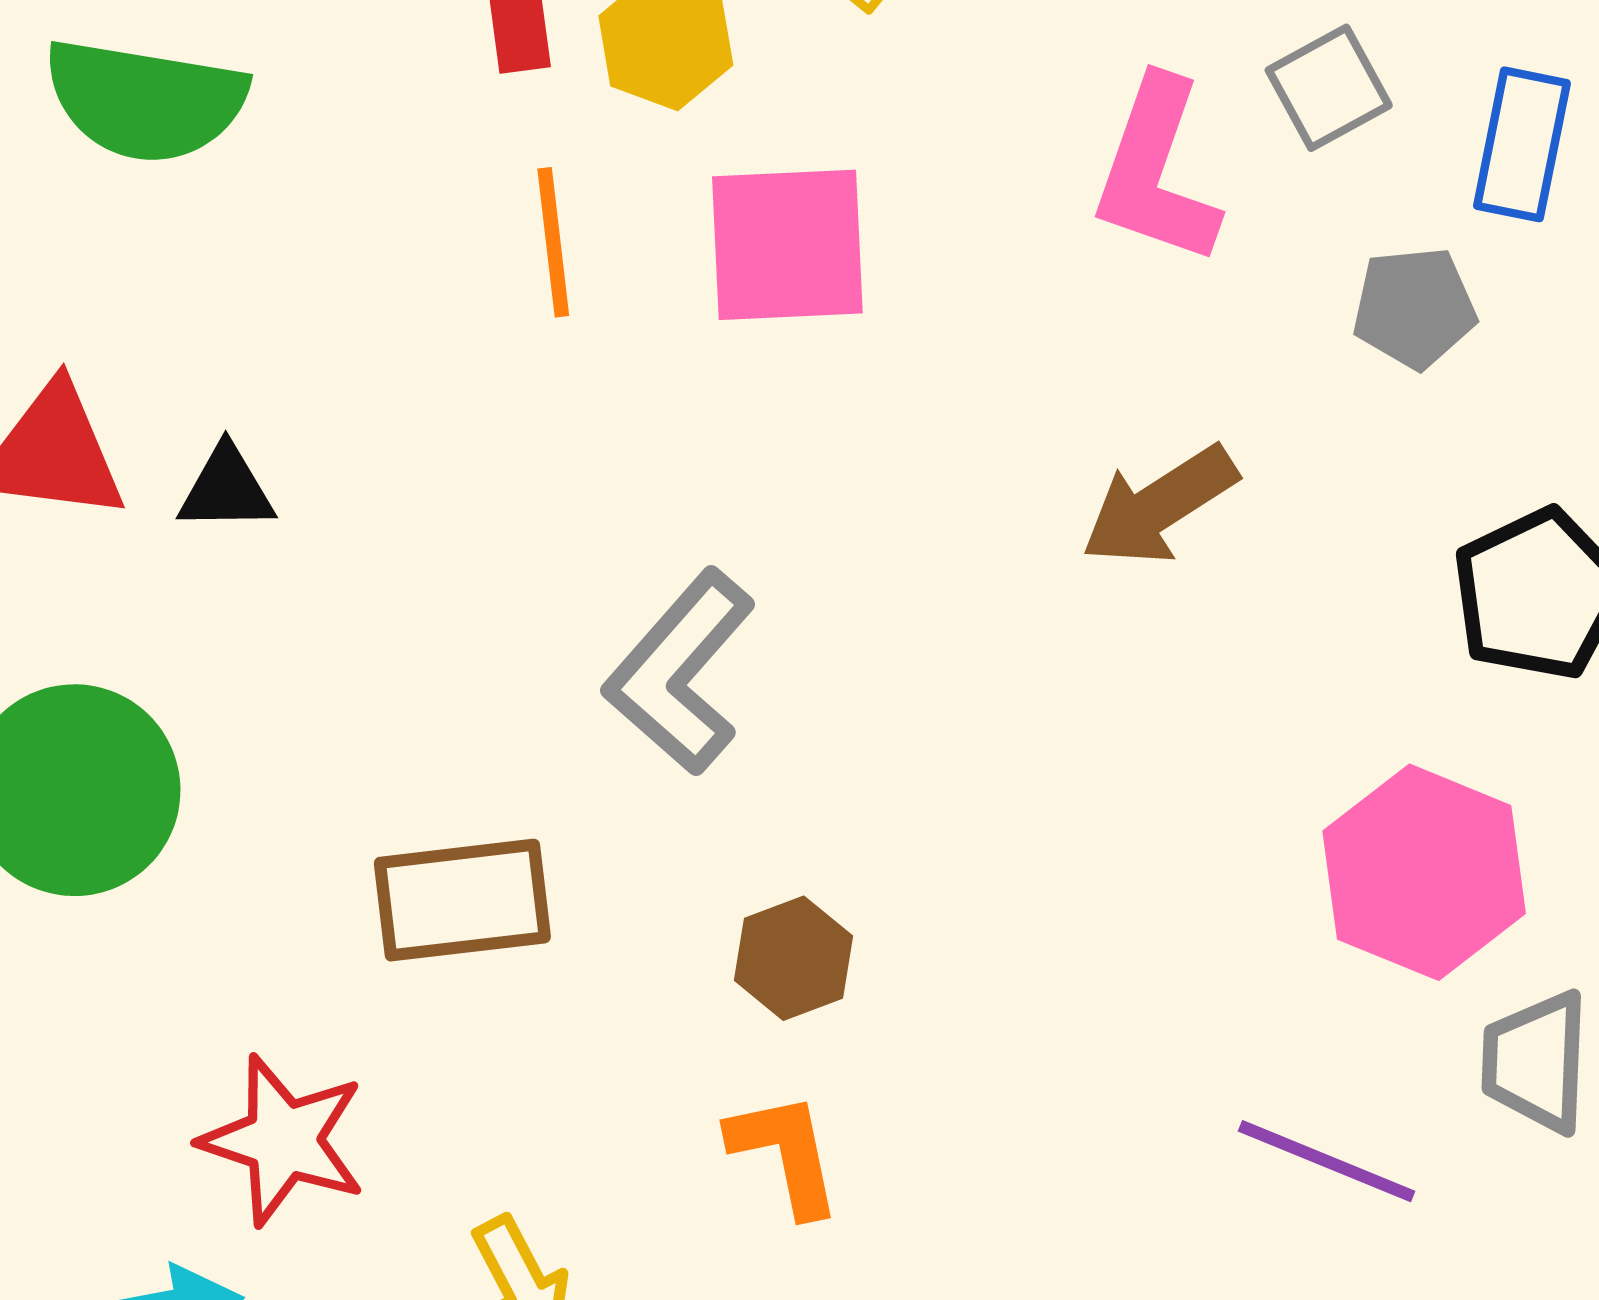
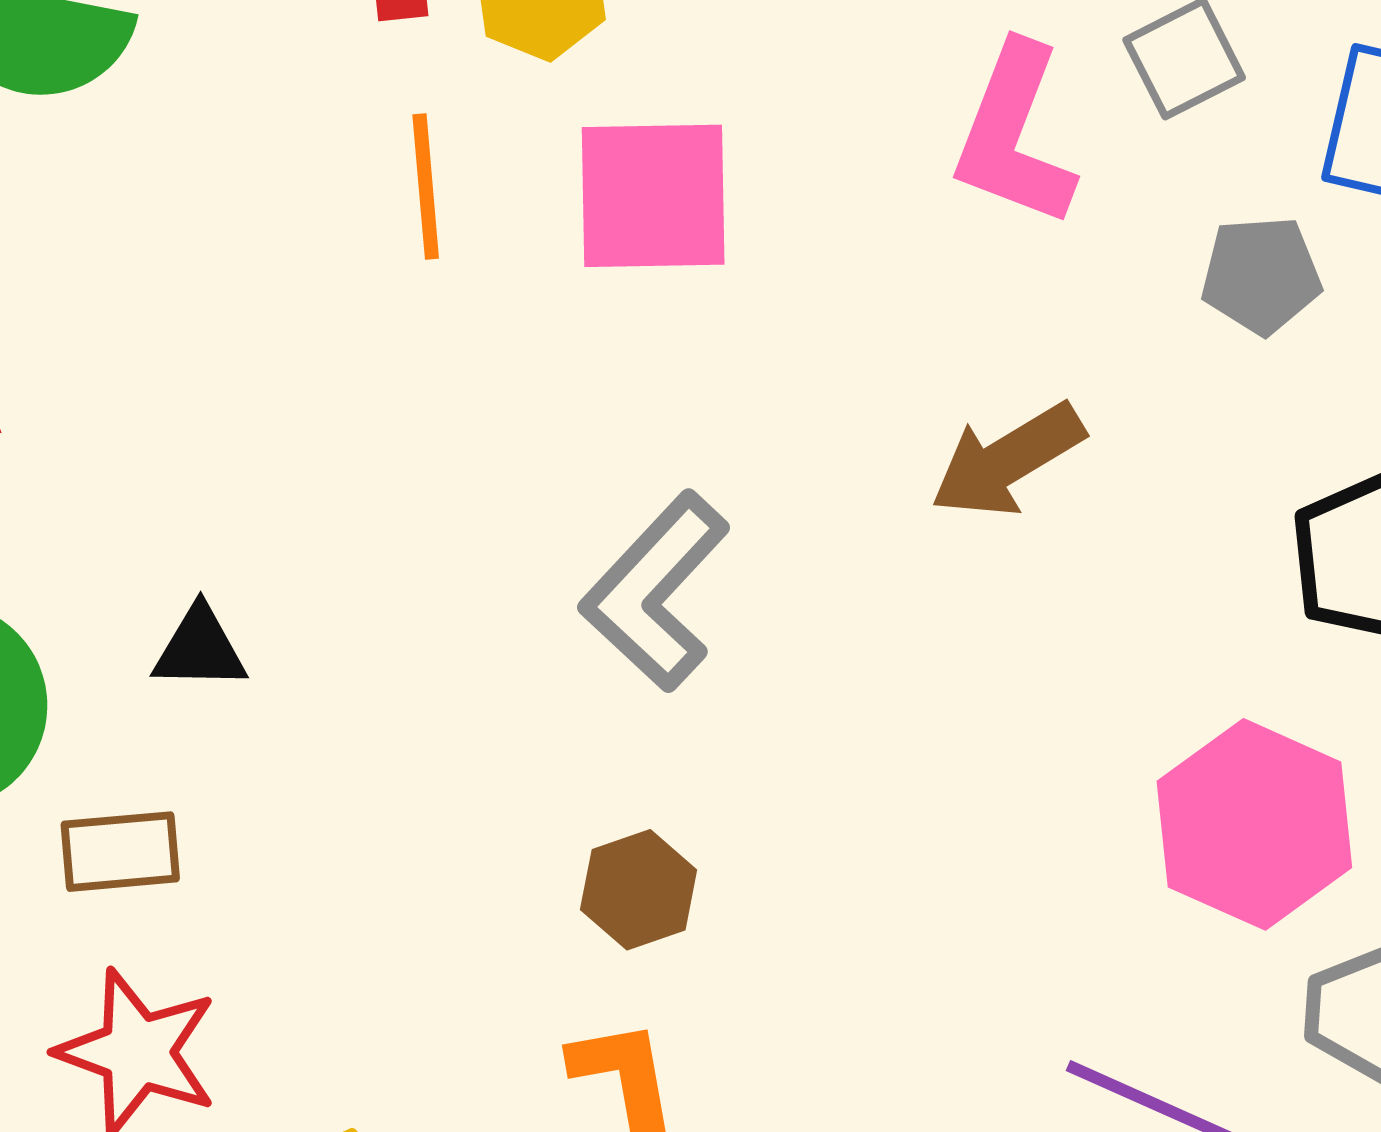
black triangle: (226, 489) -> (200, 648), moved
gray L-shape: (680, 672) -> (655, 592), moved
brown rectangle: (462, 900) -> (120, 852), moved, size x0.7

